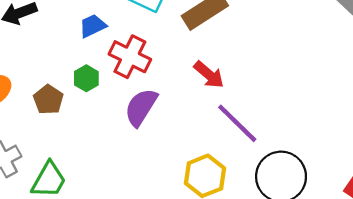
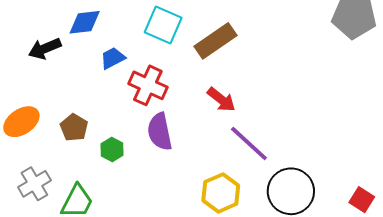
green hexagon: (86, 78) -> (112, 150), moved
purple semicircle: (141, 107) -> (160, 132), turned -42

